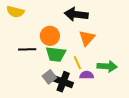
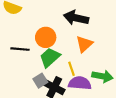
green trapezoid: (56, 54) -> (50, 57), turned 125
purple semicircle: (87, 75) -> (80, 83), size x1.5

